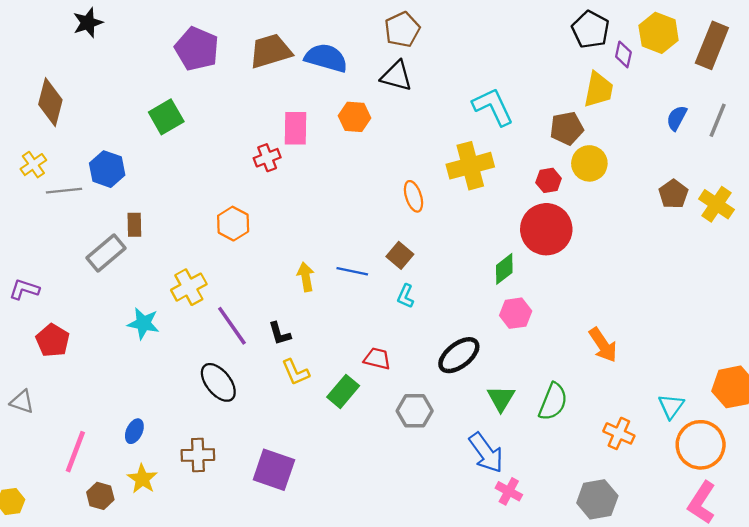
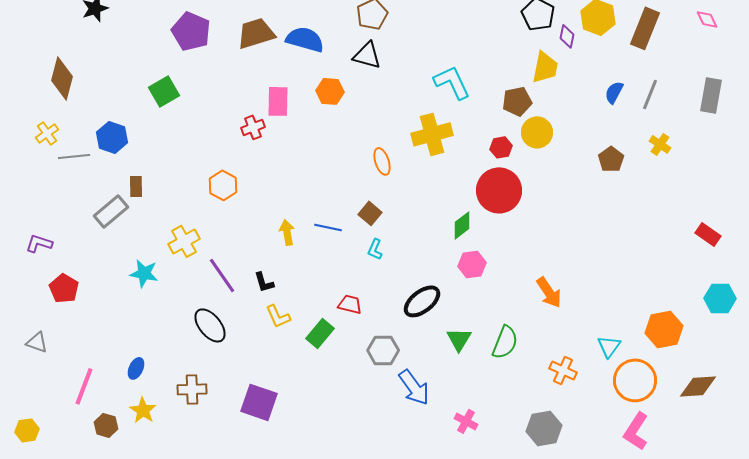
yellow cross: (716, 204) -> (660, 144), moved, size x0.7
blue arrow: (486, 453) -> (414, 387), moved

